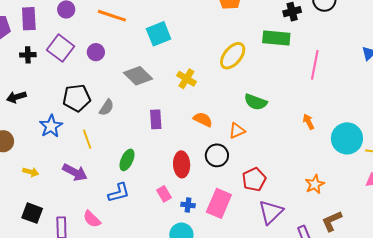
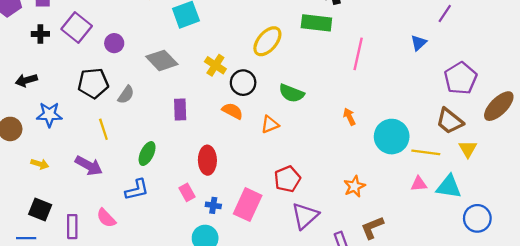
purple circle: (96, 52) -> (114, 43), moved
blue star: (51, 126) -> (49, 115), moved, turned 30
black circle: (217, 155) -> (243, 83), moved

